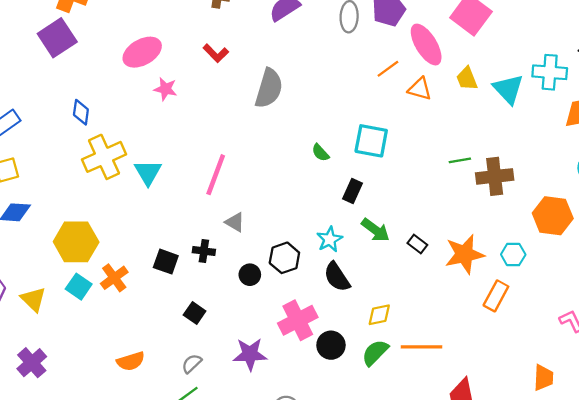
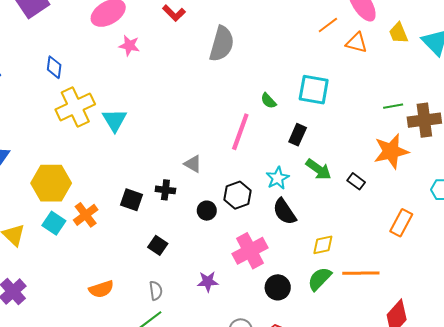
pink line: (216, 175) -> (240, 132), moved
orange star: (464, 254) -> (391, 151), moved
orange rectangle: (496, 296) -> (401, 223), moved
black circle: (331, 345) -> (278, 287), moved
purple star: (250, 354) -> (208, 282), size x0.7
gray semicircle: (192, 364) -> (156, 291), turned 126

